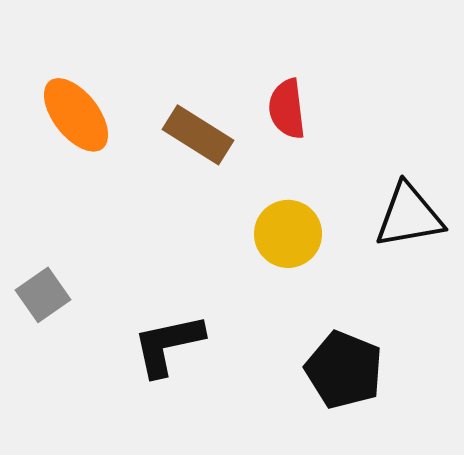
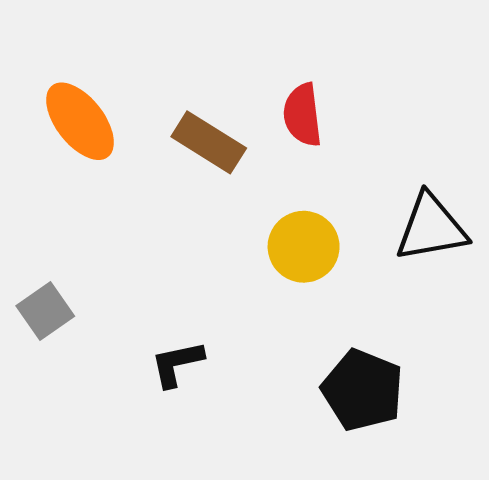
black L-shape: (168, 345) -> (177, 364), size x0.7

